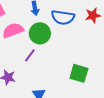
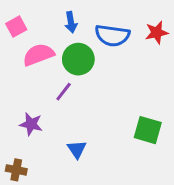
green square: (79, 73) -> (148, 130), moved

